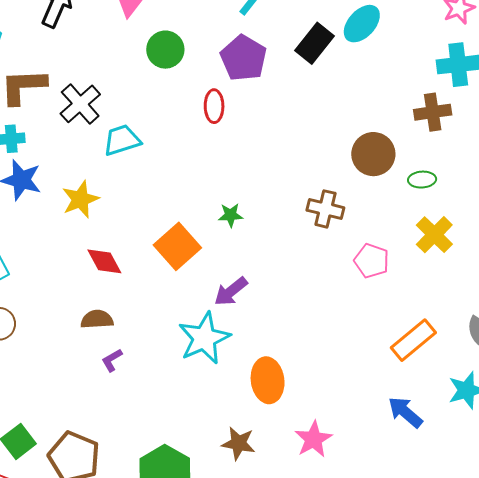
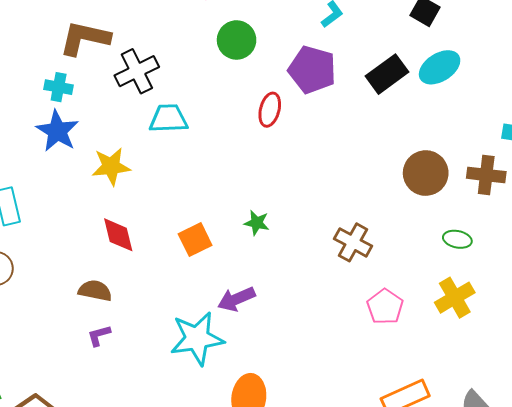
purple pentagon: (244, 58) -> (312, 70), turned -30
brown circle: (373, 154) -> (426, 173), moved
orange square: (177, 246) -> (195, 240), size x0.7

